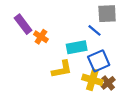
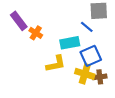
brown cross: (108, 83) -> (100, 77), turned 32

